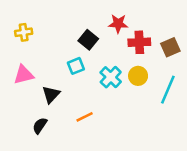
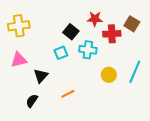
yellow cross: (24, 32) -> (19, 26), size x1.5
brown square: (170, 47) -> (132, 24), moved, turned -35
yellow circle: (138, 76) -> (109, 75), moved
cyan cross: (111, 77) -> (88, 50), moved, turned -36

